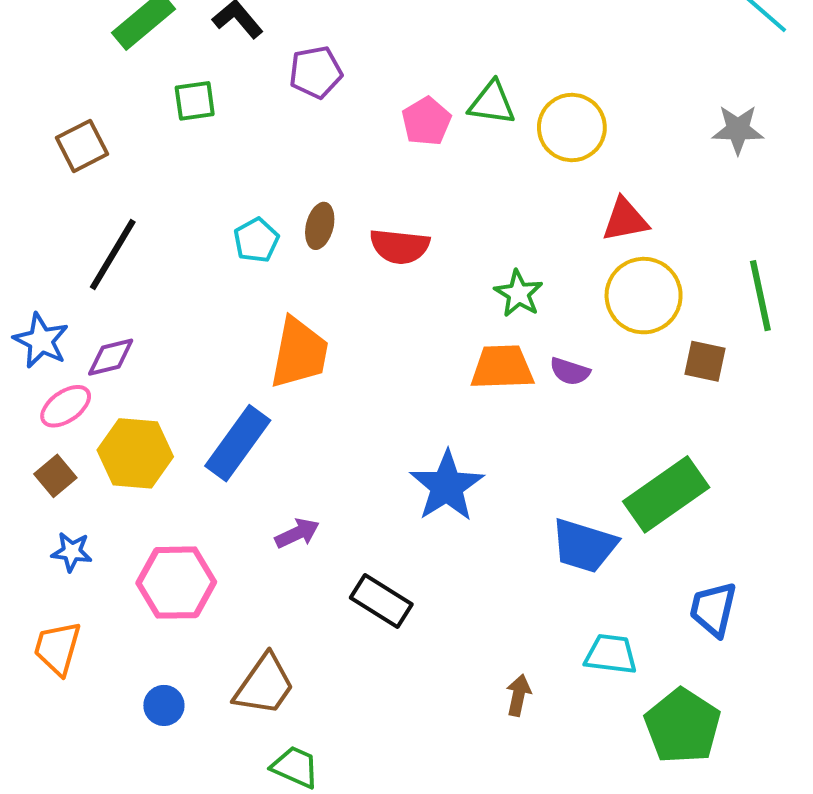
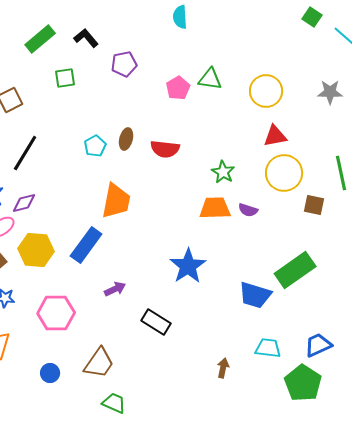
yellow circle: (572, 127) -> (266, 91), moved
blue trapezoid: (713, 609) -> (318, 345), moved, turned 52

